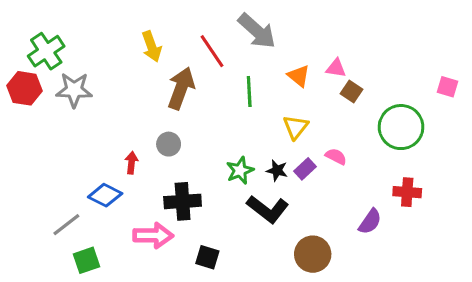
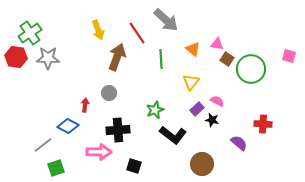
green circle: (401, 127) -> (251, 69), moved
black star: (277, 170) -> (212, 120), moved
purple semicircle: (370, 222) -> (239, 143), turned -84

